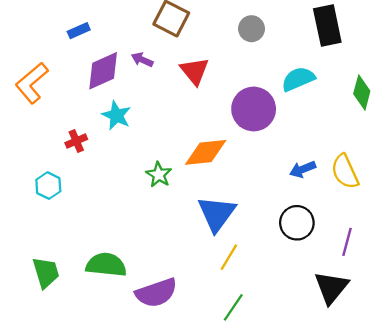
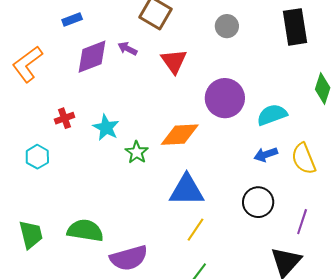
cyan semicircle: (298, 79) -> (272, 115), moved
cyan star: (116, 115) -> (106, 128), moved
blue triangle: (217, 214) -> (187, 190), turned 51

